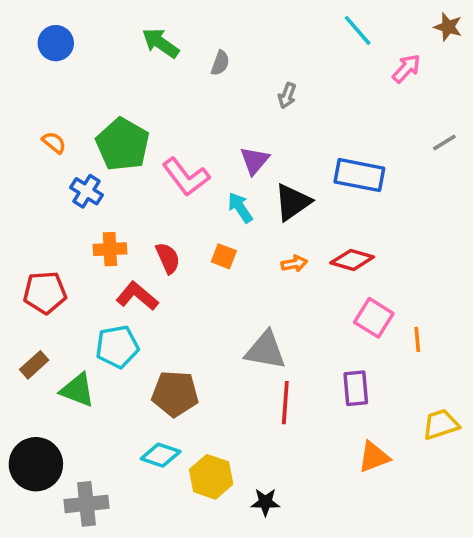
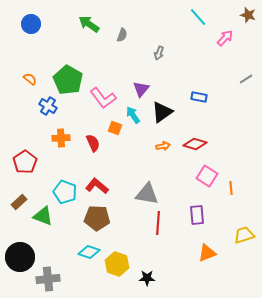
blue rectangle: (359, 175) -> (199, 97), size x0.6
orange square: (224, 256) -> (115, 128), moved
red pentagon: (45, 292) -> (25, 162), turned -30
red L-shape: (137, 296) -> (97, 186), moved
cyan pentagon: (117, 347) -> (65, 192), turned 30

